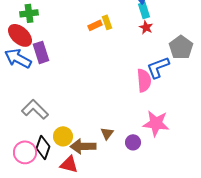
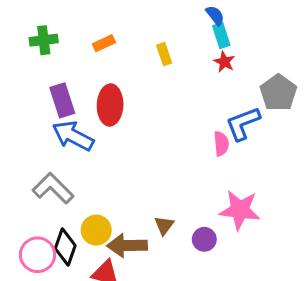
orange rectangle: (95, 25) -> (104, 43), moved
red ellipse: (20, 35) -> (110, 105), moved, turned 50
blue arrow: (18, 58) -> (73, 136), moved
pink semicircle: (144, 80) -> (221, 144), size x0.7

